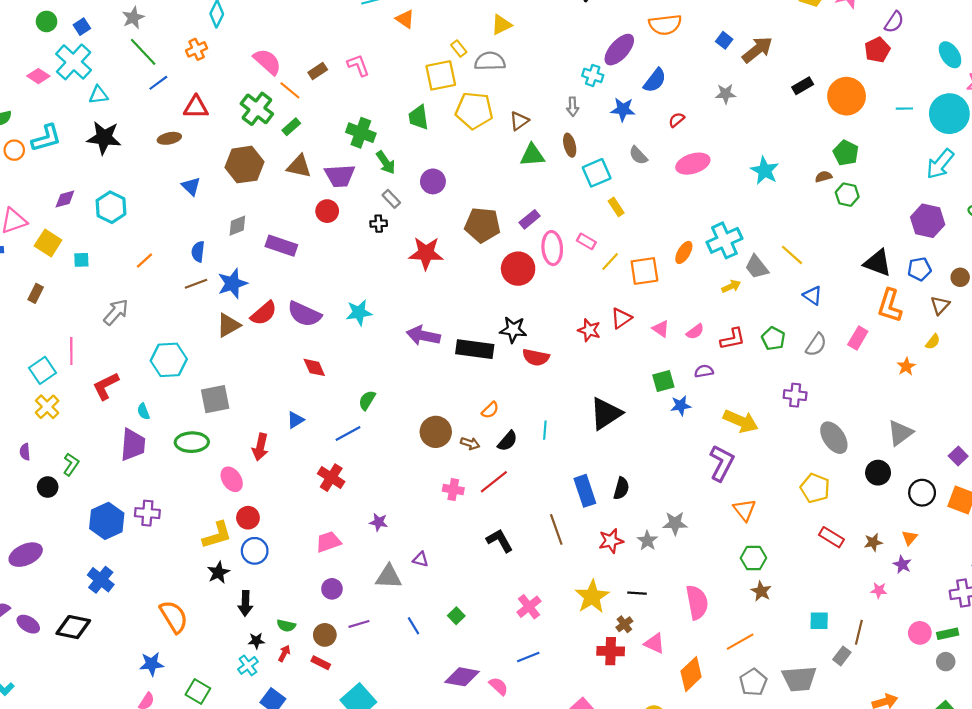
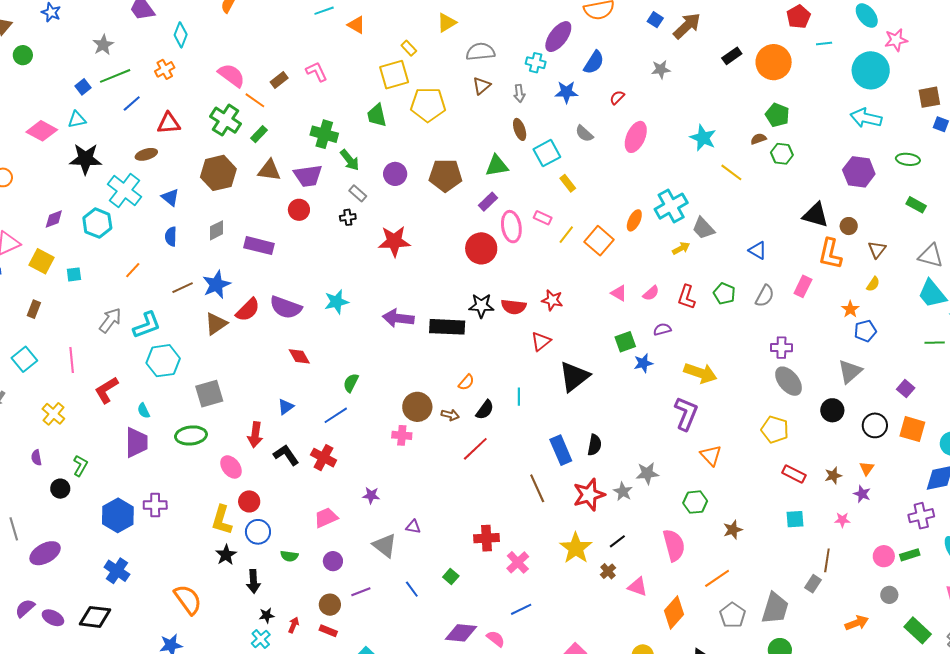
blue square: (82, 27) -> (83, 87), moved
green line: (143, 52) -> (115, 76), turned -64
gray semicircle: (490, 61) -> (480, 52), moved
cyan cross: (74, 62) -> (125, 191), moved
pink diamond: (38, 76) -> (42, 131), moved, size x1.4
cyan line: (904, 109) -> (824, 43), moved
brown triangle: (519, 121) -> (481, 86), moved
cyan L-shape: (46, 138) -> (147, 325), moved
green triangle: (532, 155) -> (497, 166), moved
pink ellipse: (693, 164) -> (636, 137), turned -44
cyan arrow: (940, 164) -> (866, 118), turned 68
brown pentagon: (482, 225) -> (445, 175), moved
blue semicircle: (198, 252) -> (171, 236), moved
yellow line: (792, 255) -> (731, 172), moved
blue pentagon: (919, 269) -> (865, 331), moved
orange square: (644, 271) -> (599, 241), turned -36
brown circle: (960, 277) -> (849, 226), moved
red triangle: (621, 318) -> (541, 341), moved
red L-shape: (733, 339) -> (686, 297), turned 125
red semicircle: (536, 357) -> (514, 307), moved
cyan square: (43, 370) -> (24, 359), moved
purple cross: (795, 395) -> (781, 348), moved
pink cross: (453, 490) -> (402, 435), moved
yellow L-shape: (217, 535) -> (222, 520), turned 128
black L-shape: (500, 541) -> (286, 455), moved
red star: (611, 541) -> (589, 495), size x1.4
green hexagon: (753, 558) -> (695, 502), moved
gray triangle: (389, 577) -> (385, 545), turned 40
brown star: (761, 591) -> (733, 530), turned 30
black line: (637, 593) -> (617, 541), turned -36
cyan square: (819, 621) -> (795, 519), moved
green semicircle: (286, 626) -> (289, 556), moved
red cross: (611, 651) -> (487, 538), moved
gray circle: (946, 662) -> (889, 595), moved
gray trapezoid: (799, 679) -> (775, 608), turned -64

